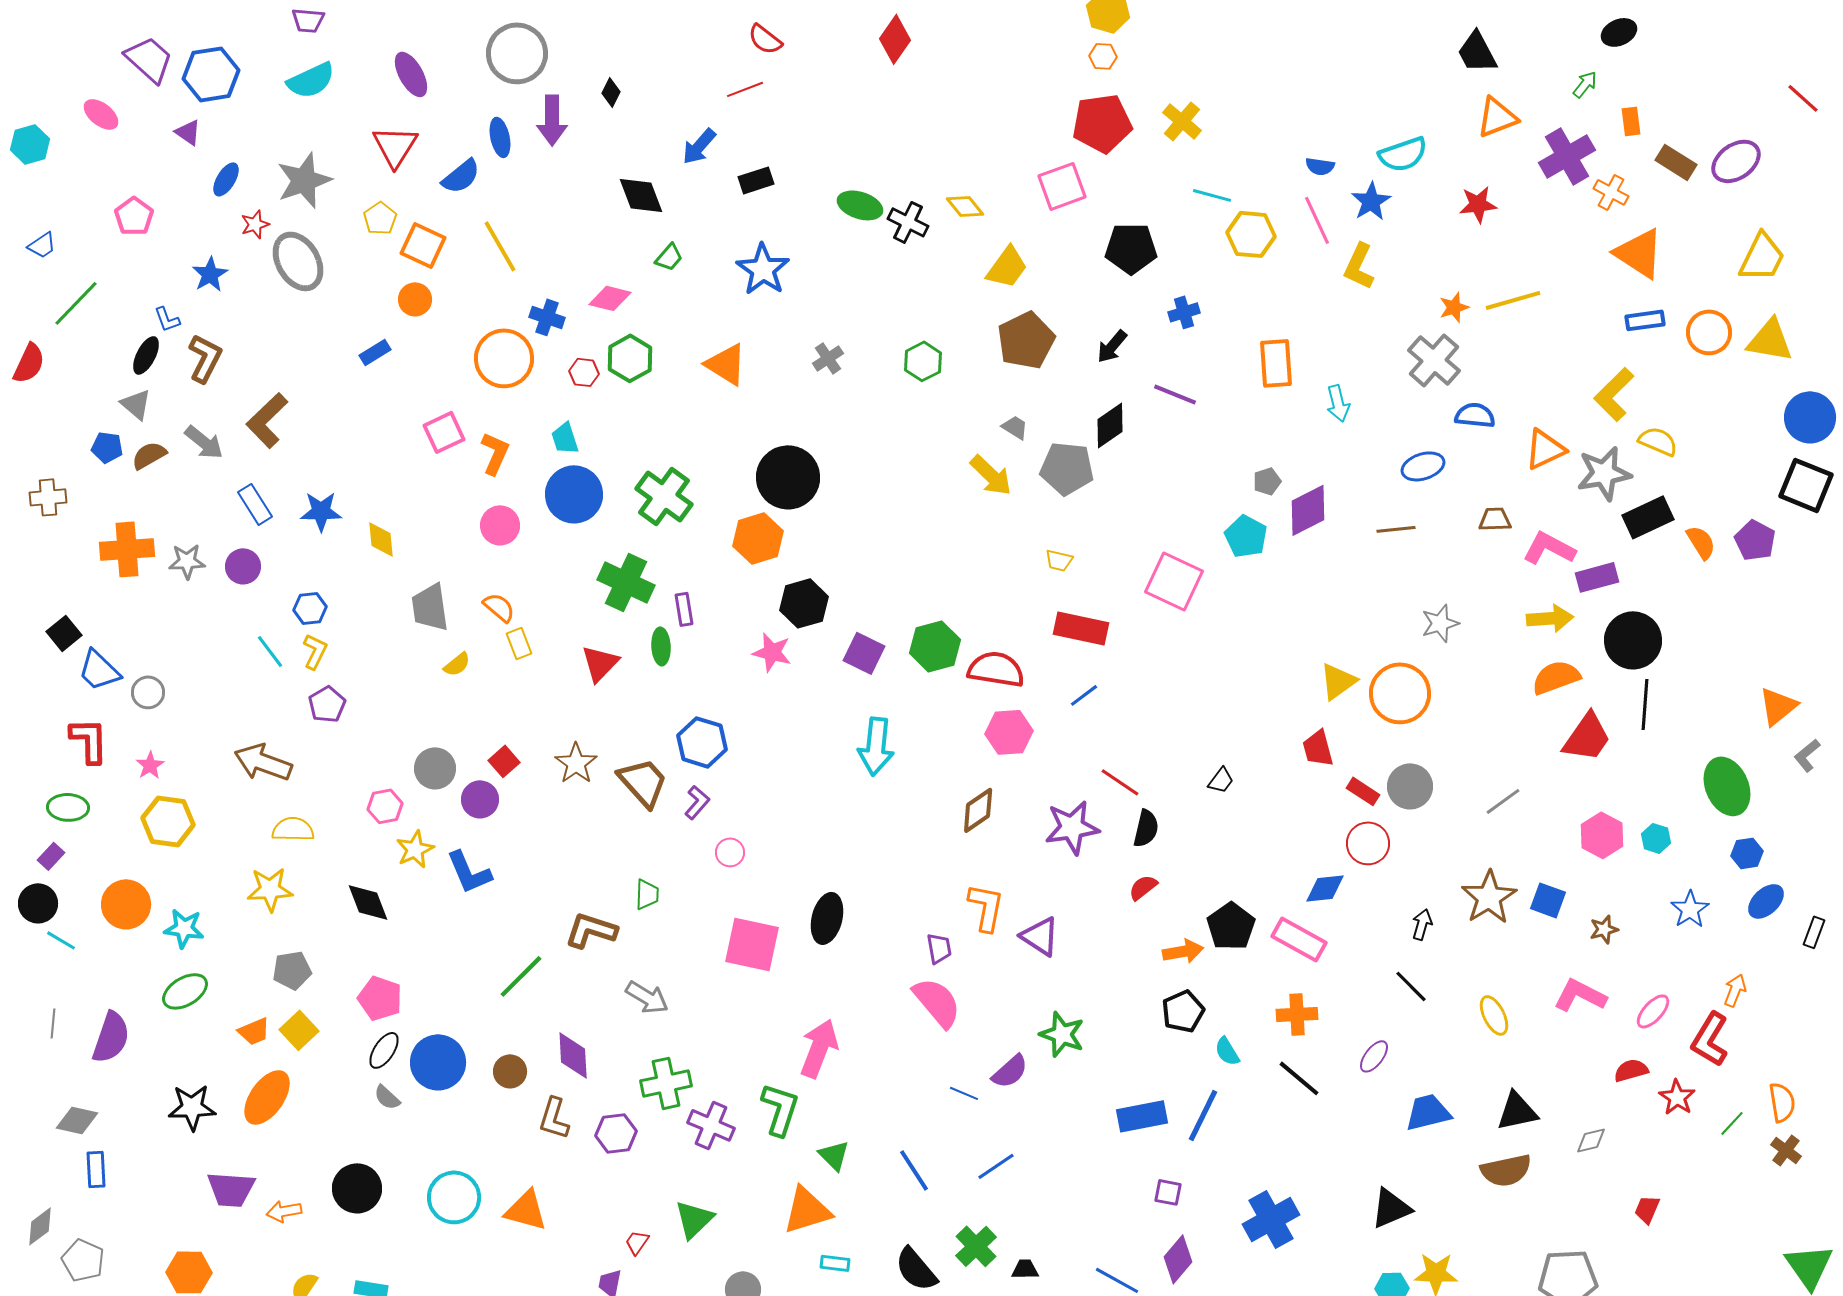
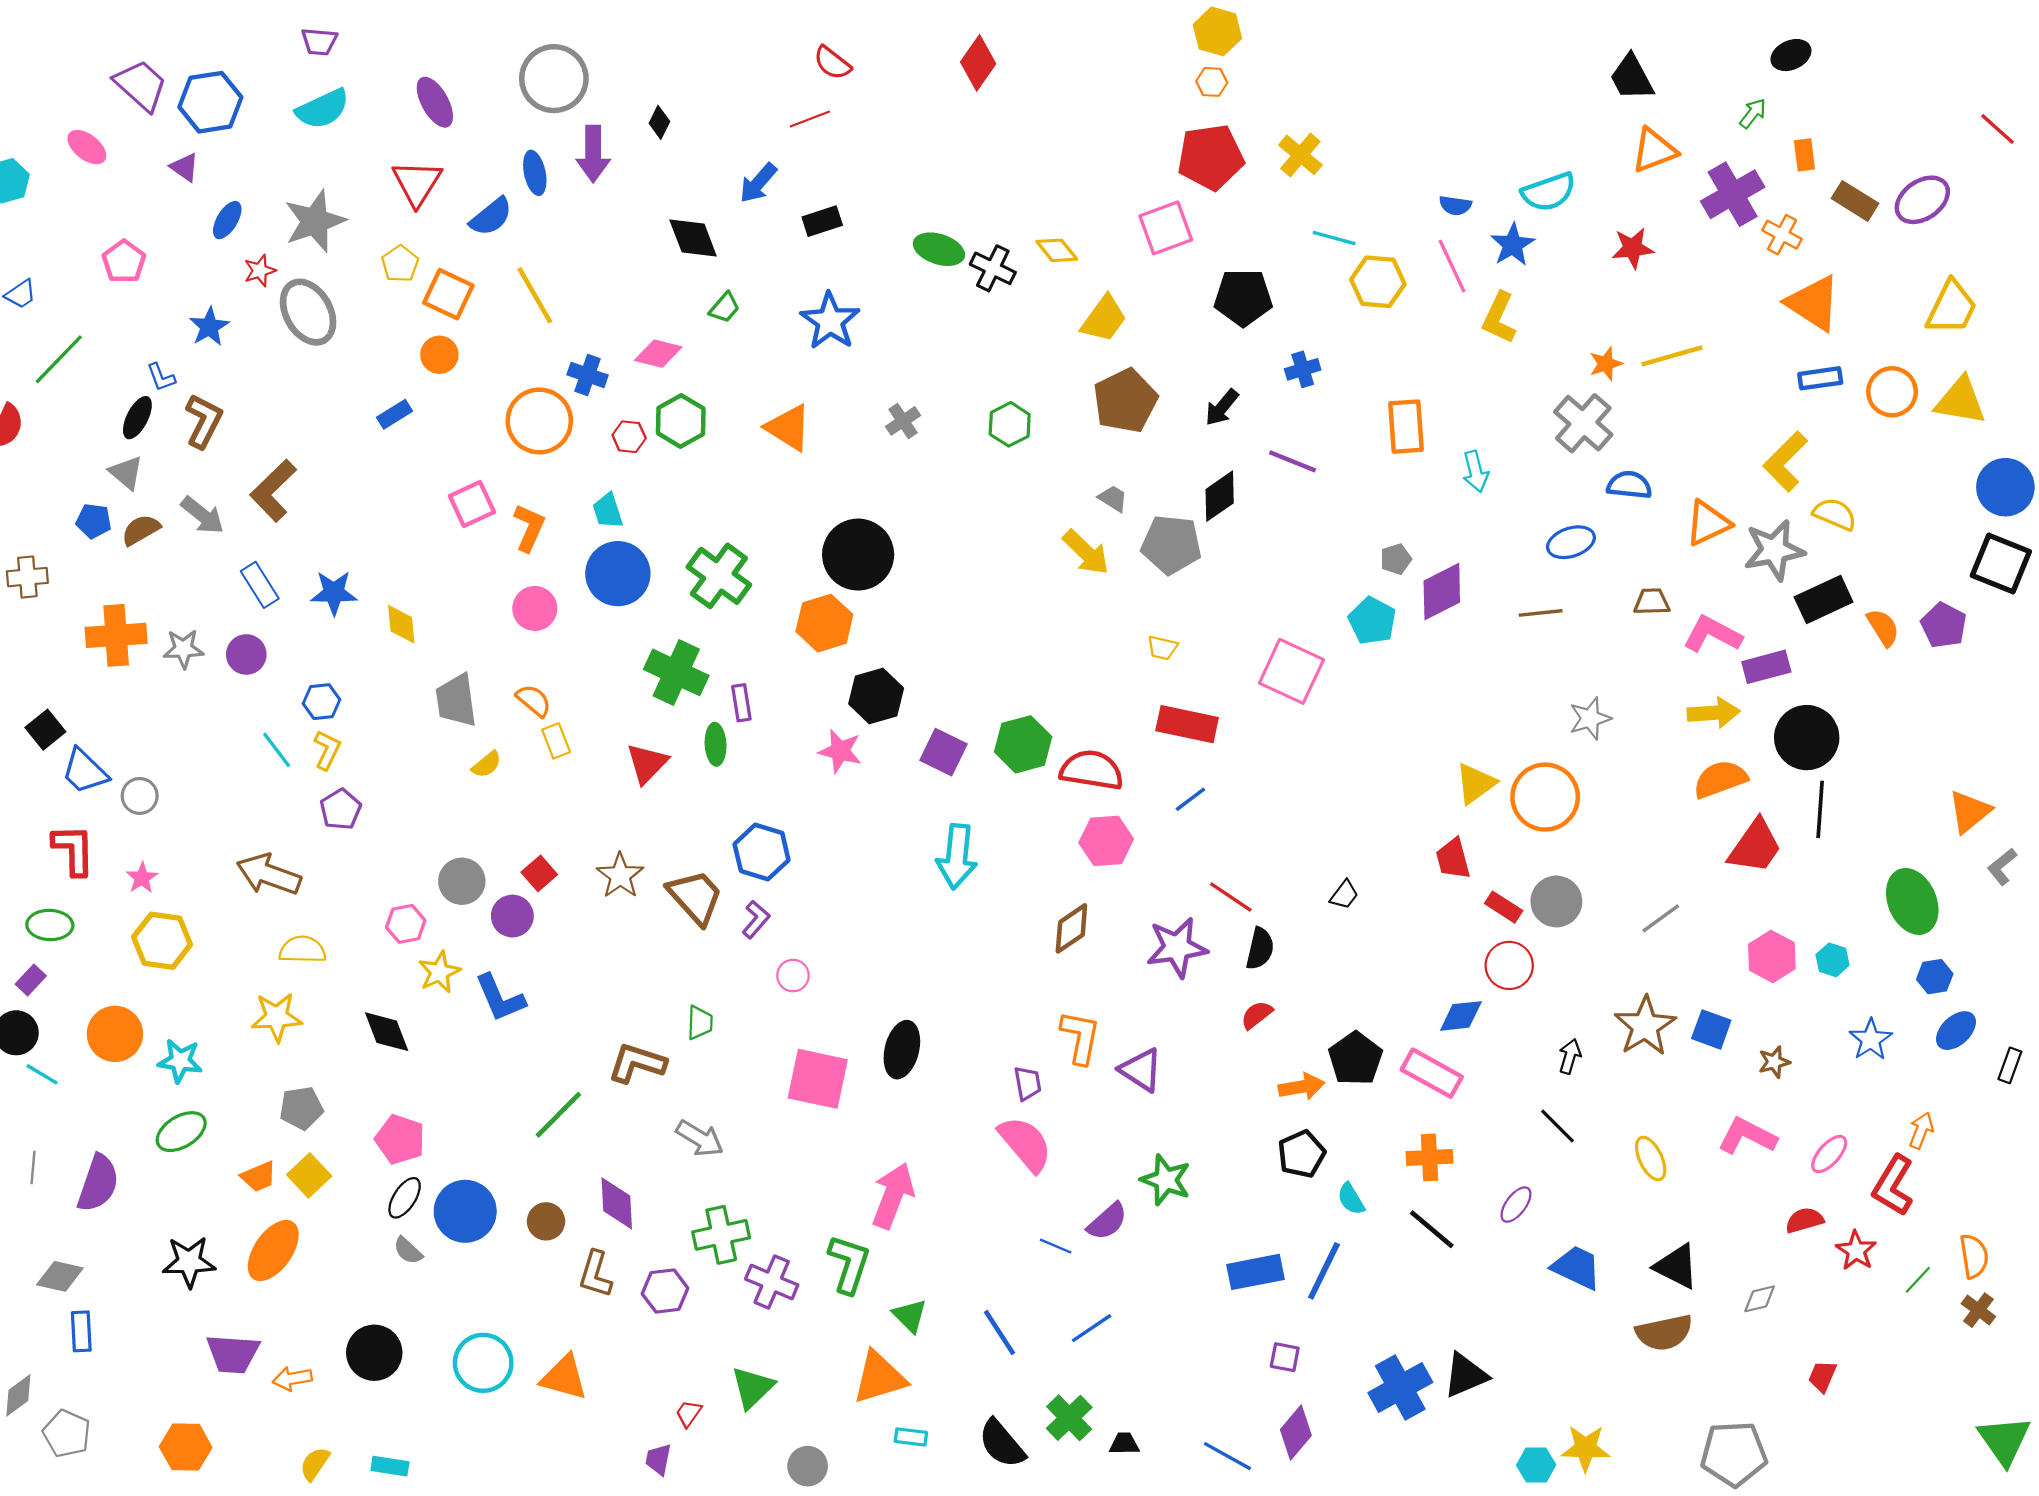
black triangle: (1517, 1111) -> (1676, 1266), turned 39
blue trapezoid: (1428, 1112) -> (1577, 1267), turned 39
black triangle: (1391, 1208) -> (1465, 1375), moved

